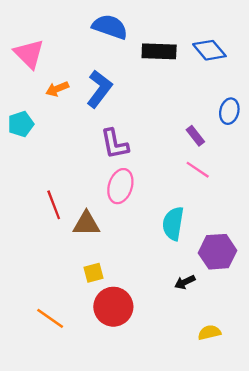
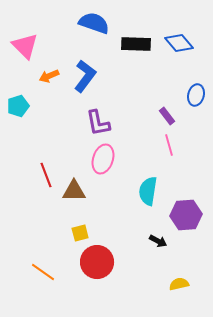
pink line: (198, 170) -> (169, 145), turned 40
black arrow: (185, 282) -> (158, 241), turned -126

